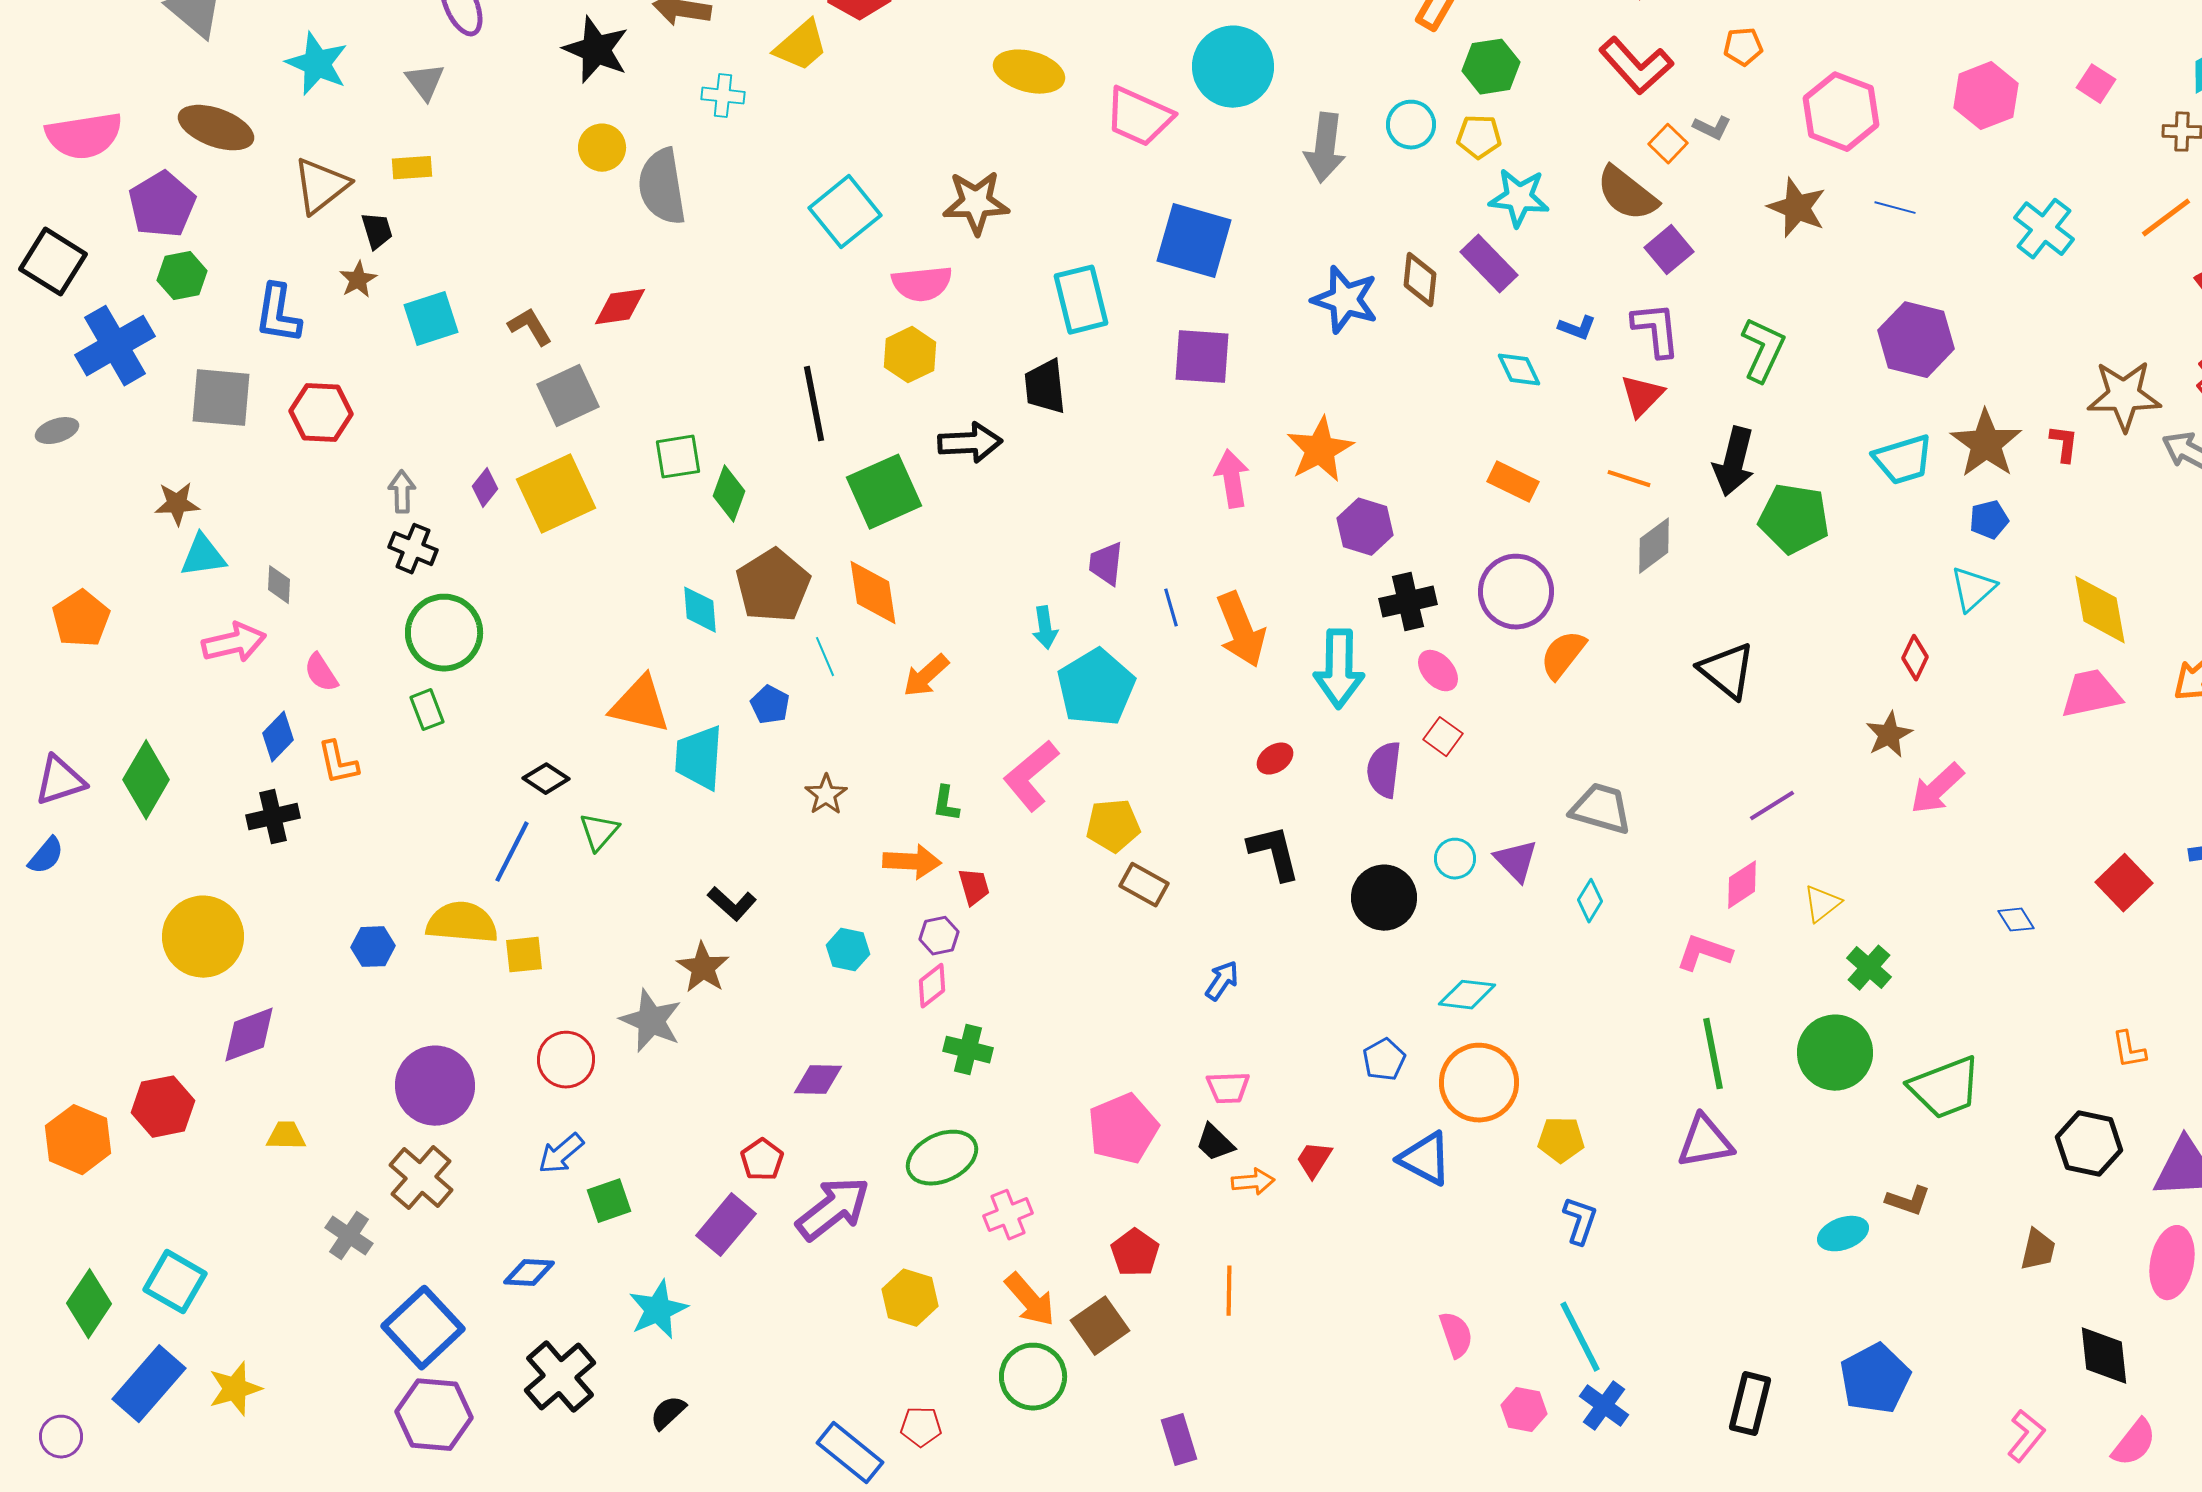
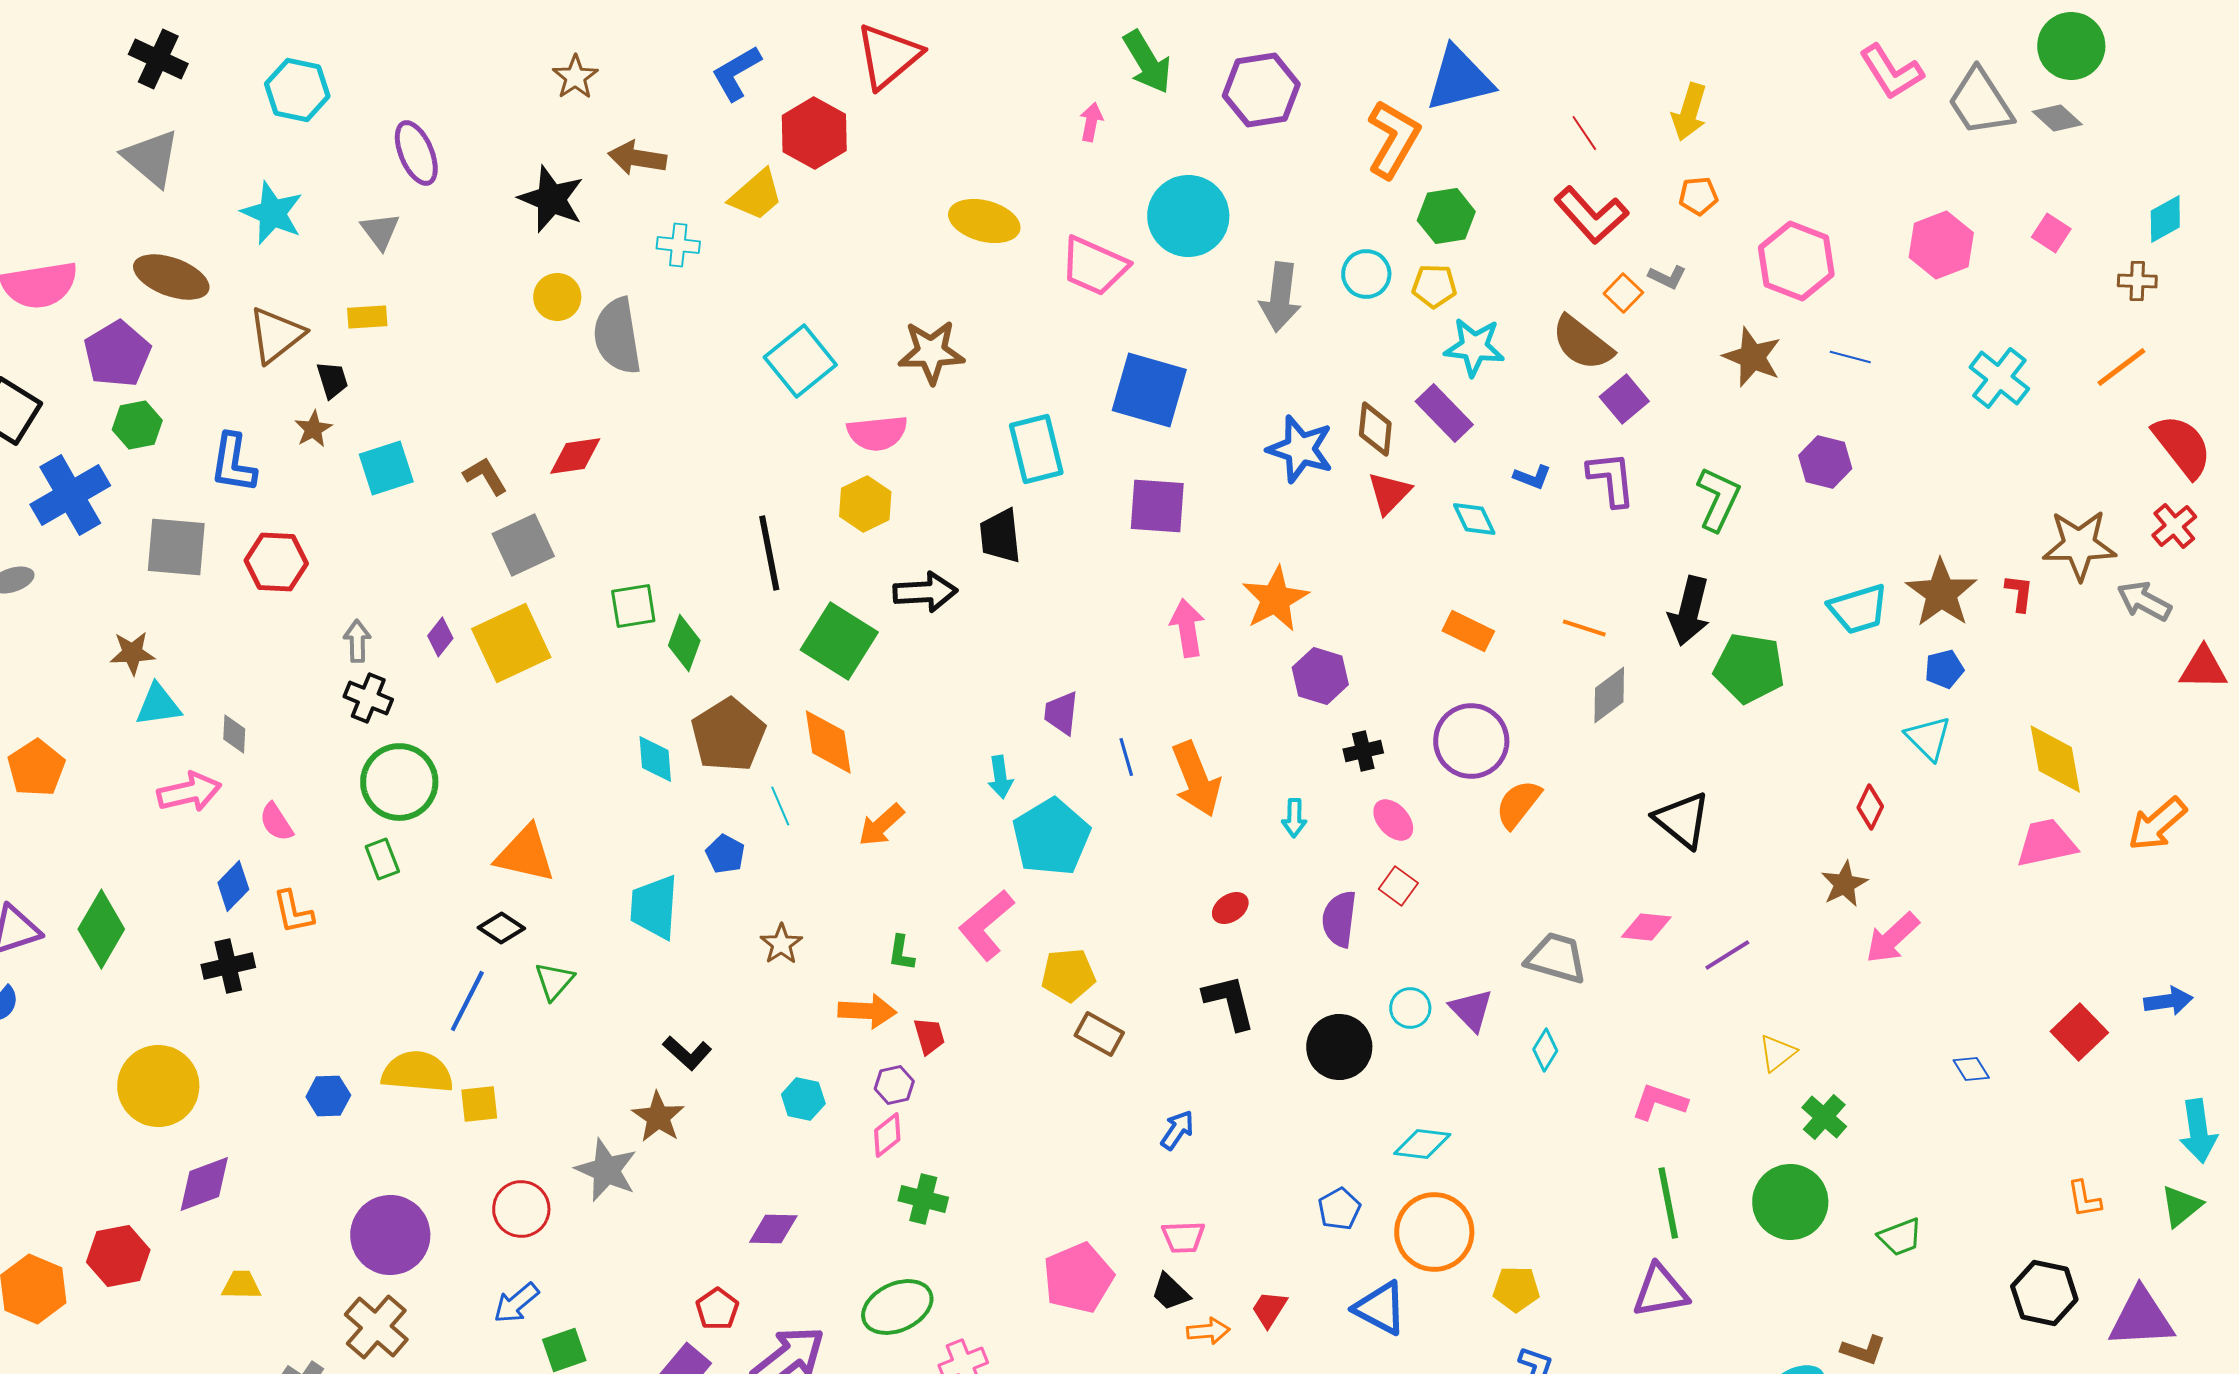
purple hexagon: (1916, 340) -> (1825, 462), moved, size x0.7
red triangle: (1642, 396) -> (1389, 493), moved
green square: (884, 492) -> (839, 641), turned -34
cyan triangle: (1973, 589) -> (1928, 738), turned -33
black cross: (1408, 602) -> (1363, 751), size x0.7
cyan arrow: (1339, 669) -> (1294, 818), size x0.5
orange triangle: (640, 705) -> (525, 854), moved
pink diamond: (1742, 885) -> (1646, 927), moved, turned 39
green trapezoid: (1945, 1088) -> (1900, 1237), size x0.6

